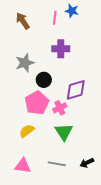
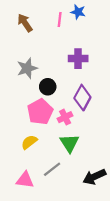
purple cross: (61, 49) -> (78, 59), moved
purple diamond: (76, 90) -> (82, 98), turned -45
black arrow: (87, 163) -> (94, 177), size x1.5
gray line: (57, 164) -> (52, 169), moved, turned -48

